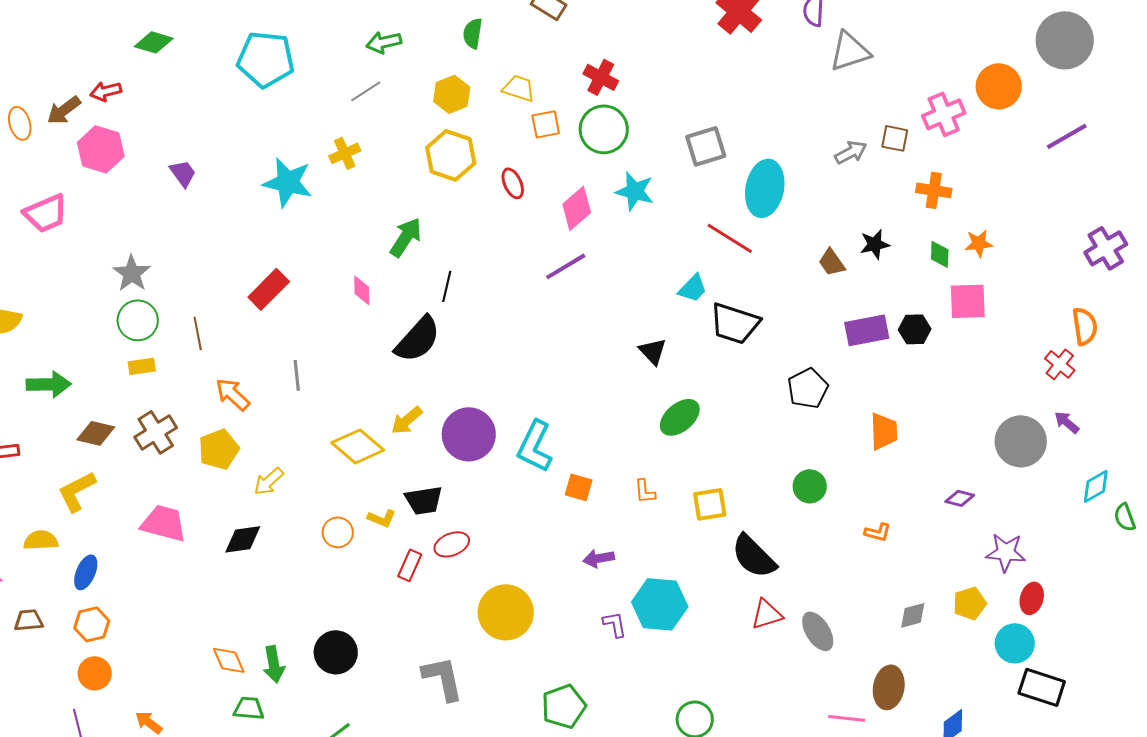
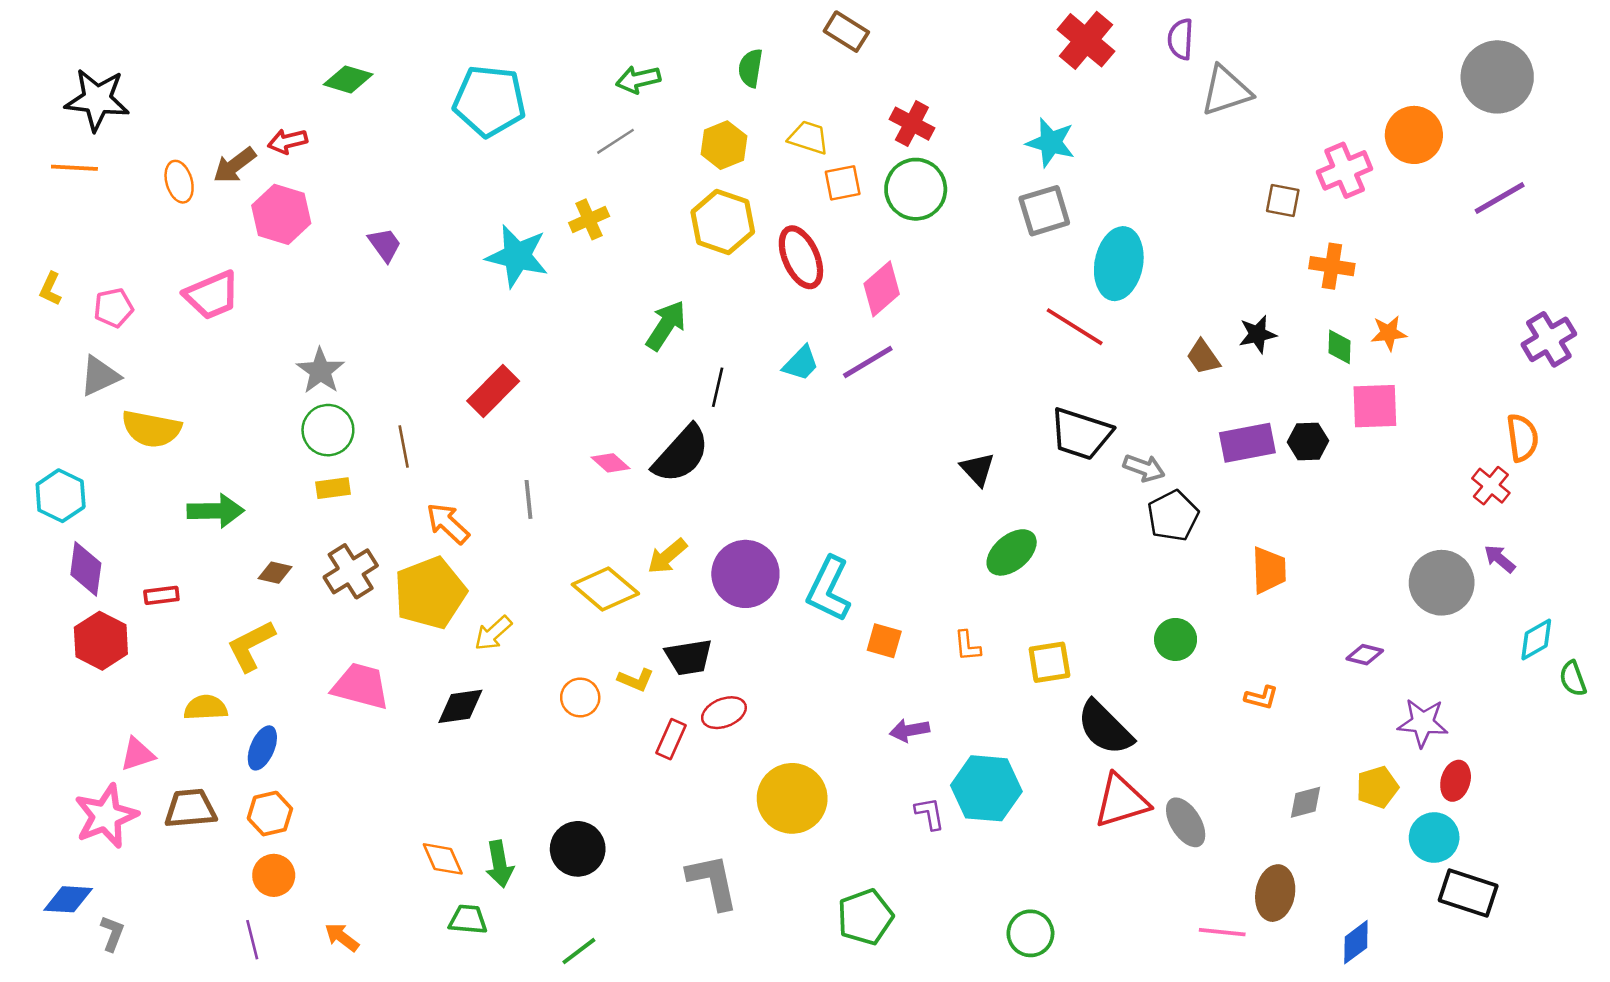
gray arrow: (851, 152) -> (1144, 468), moved, turned 48
red ellipse: (513, 183) -> (801, 257), size x1.6
cyan star: (635, 191) -> (1051, 143), moved
cyan trapezoid: (693, 288) -> (801, 363), moved
pink diamond: (362, 290) -> (610, 463), moved, turned -48
brown diamond: (96, 433) -> (275, 573), size x0.7
yellow pentagon: (219, 449) -> (430, 593), size x1.4
red triangle: (767, 614) -> (1121, 801), size x1.4
brown trapezoid: (29, 620) -> (190, 808), size x1.4

